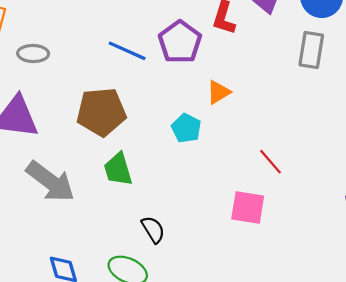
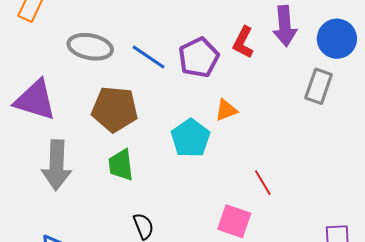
gray ellipse: (33, 54) -> (90, 47), moved, size x1.5
cyan pentagon: (186, 128) -> (190, 138), size x1.4
gray arrow: (51, 182) -> (57, 165), turned 45

